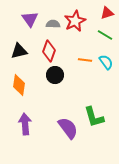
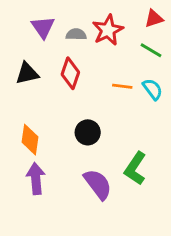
black circle: (55, 75) -> (88, 132), moved
orange diamond: (19, 85) -> (30, 140), moved
green L-shape: (94, 117) -> (135, 168), turned 50

